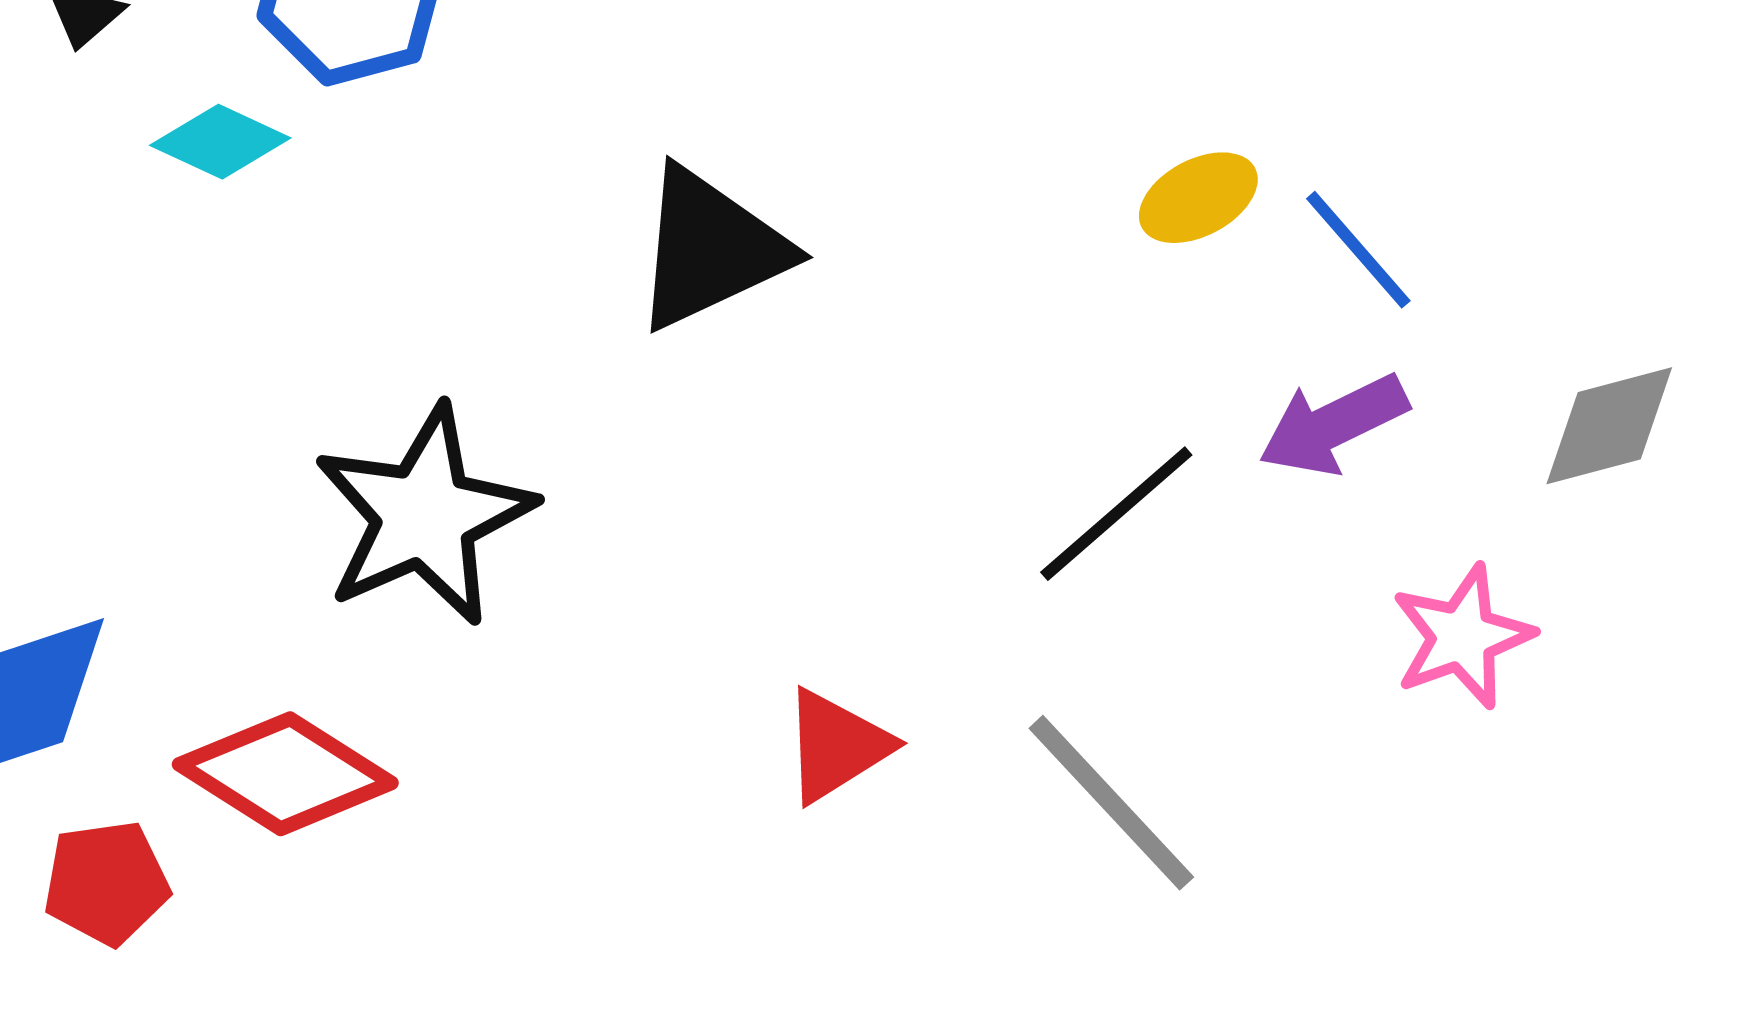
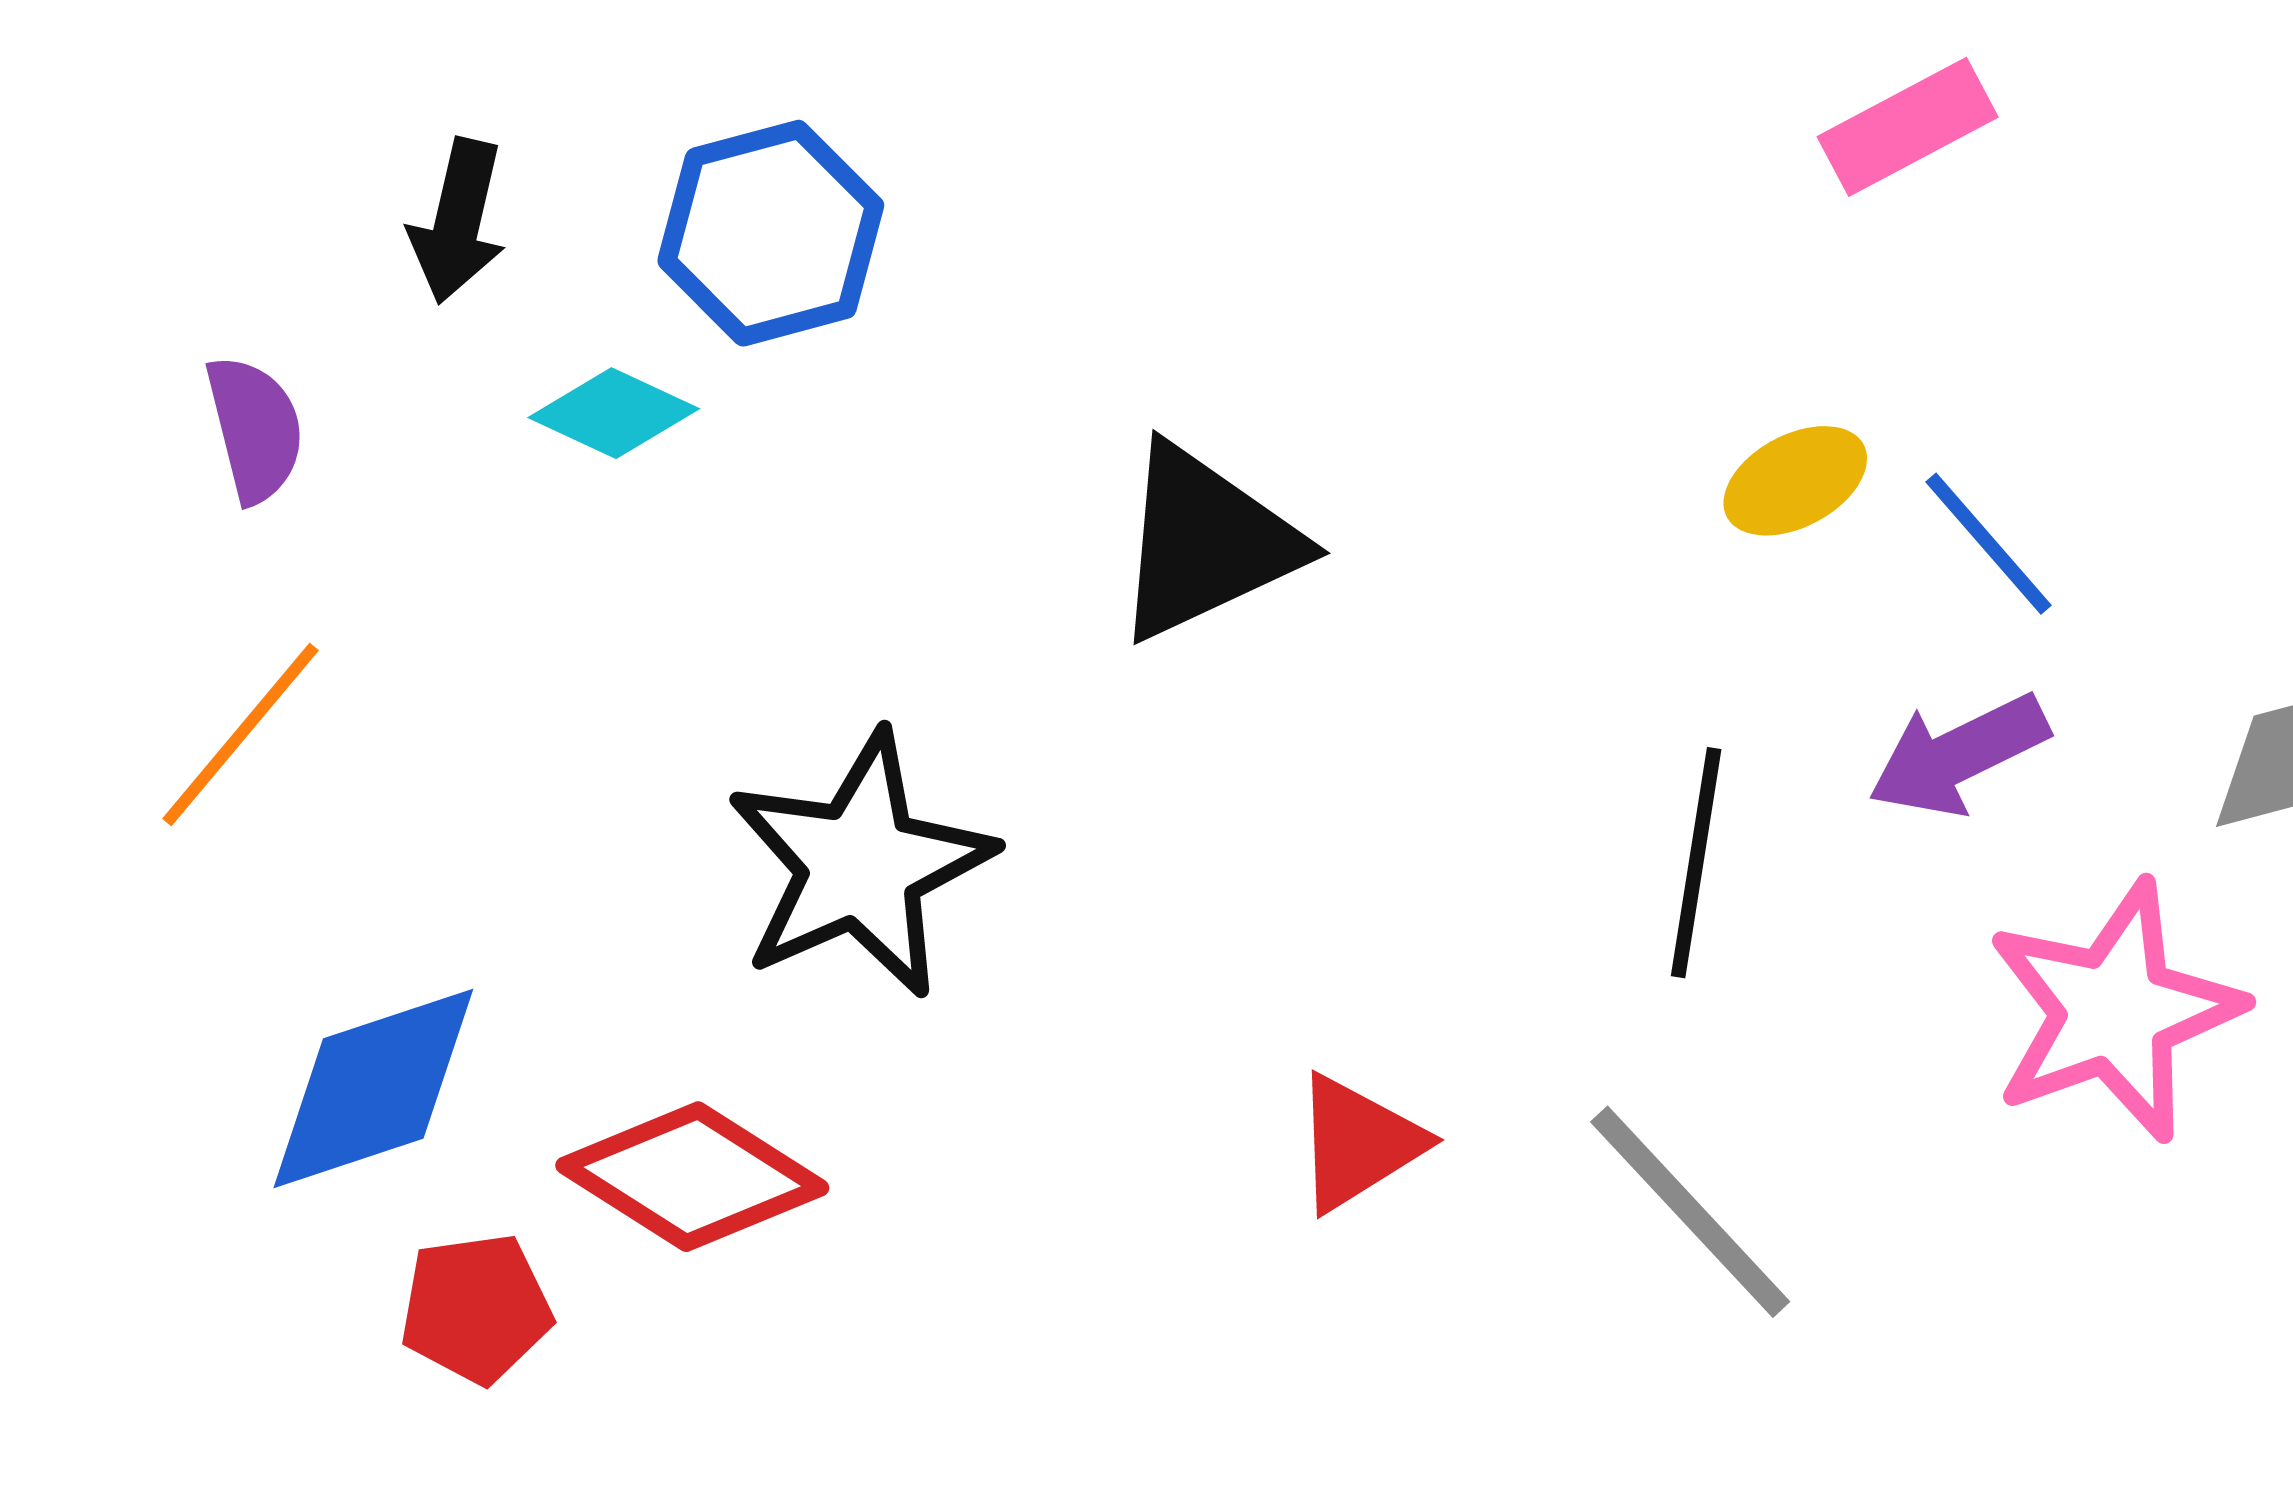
black line: (1116, 514) -> (1696, 863), turned -40
pink star: (1462, 637) -> (2114, 1011), size x1.5

